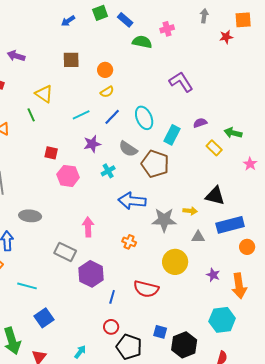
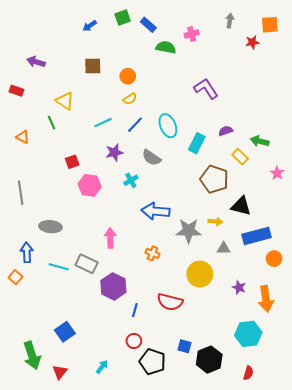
red square: (51, 153) -> (72, 162), turned -32
brown pentagon: (155, 164) -> (214, 179), moved
cyan line: (27, 286) -> (59, 267), moved

